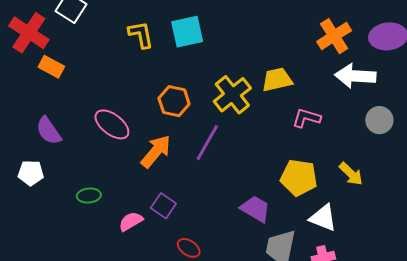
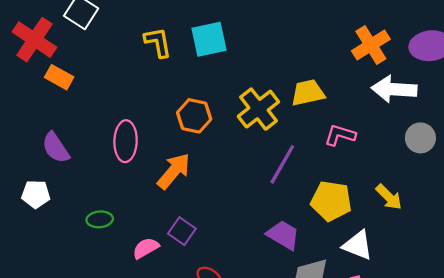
pink ellipse: (112, 124) -> (126, 141), turned 54
purple line: (207, 143) -> (282, 164), moved

